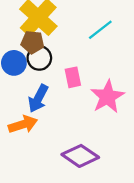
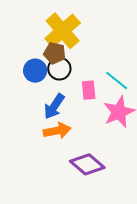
cyan line: (100, 30) -> (117, 81), moved, turned 70
orange arrow: (23, 124) -> (57, 131), moved

